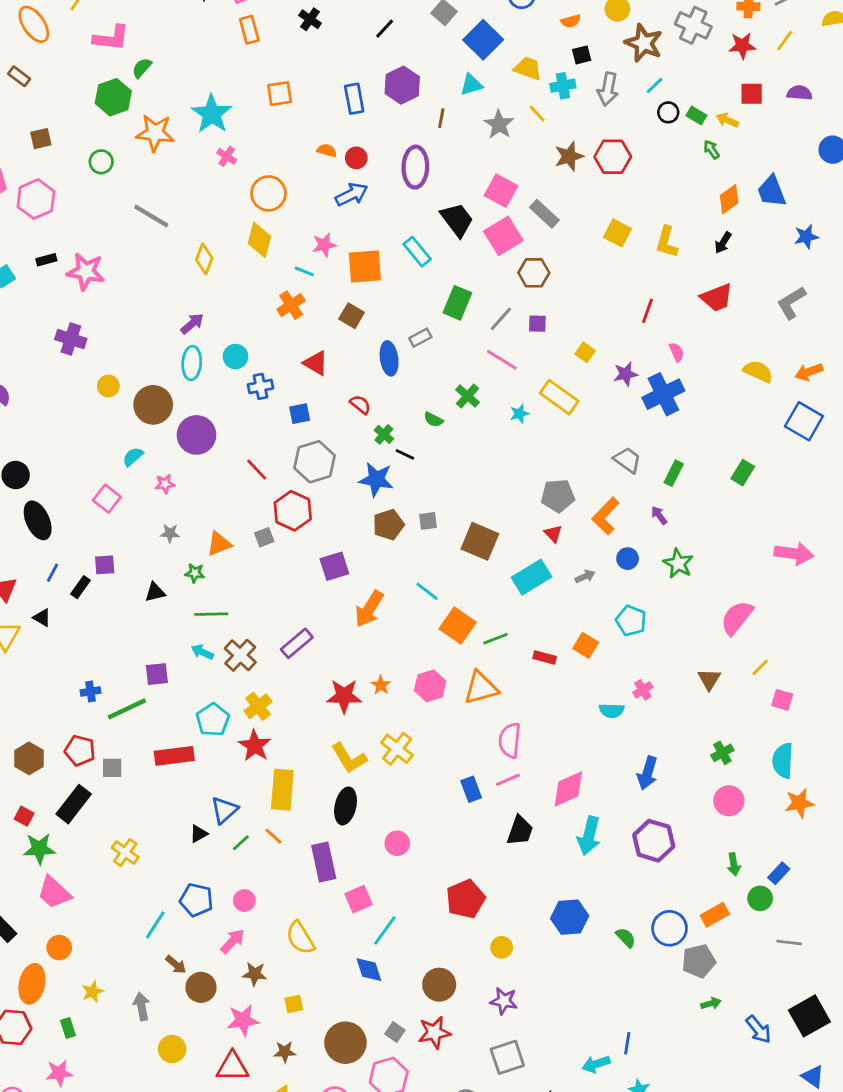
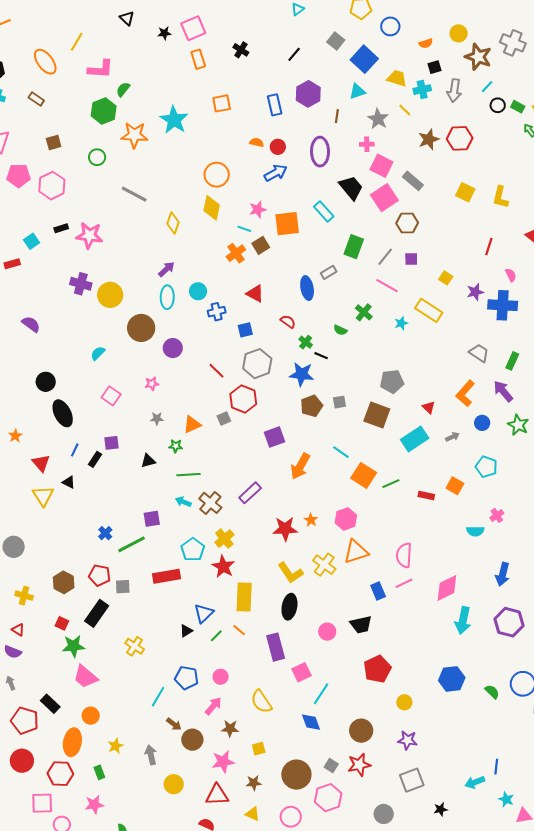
pink cross: (227, 156) -> (367, 144), moved, turned -32
brown square: (352, 316) -> (261, 245), moved, turned 30
yellow circle: (108, 386) -> (110, 295), moved, size x1.6
blue cross: (663, 394) -> (503, 305), turned 32
purple circle: (196, 435) -> (173, 348), size x0.7
cyan semicircle: (133, 457) -> (98, 353), moved
gray pentagon: (558, 496) -> (392, 382), moved
purple arrow: (659, 515) -> (503, 391), size x1.6
orange triangle: (481, 688) -> (356, 552), moved
blue cross: (90, 692) -> (105, 533), turned -32
black trapezoid: (520, 831) -> (361, 625), moved, turned 60

